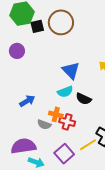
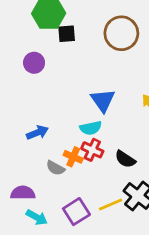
brown circle: (61, 22) -> (121, 33), moved
black semicircle: (84, 99) -> (125, 159), moved
red cross: (67, 122) -> (92, 150), moved
purple semicircle: (23, 146) -> (23, 193), size x0.7

